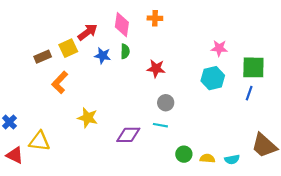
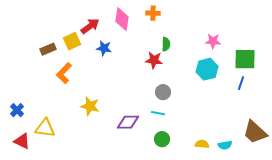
green semicircle: (125, 51) -> (166, 44), moved
green circle: (184, 154) -> (162, 139), moved

